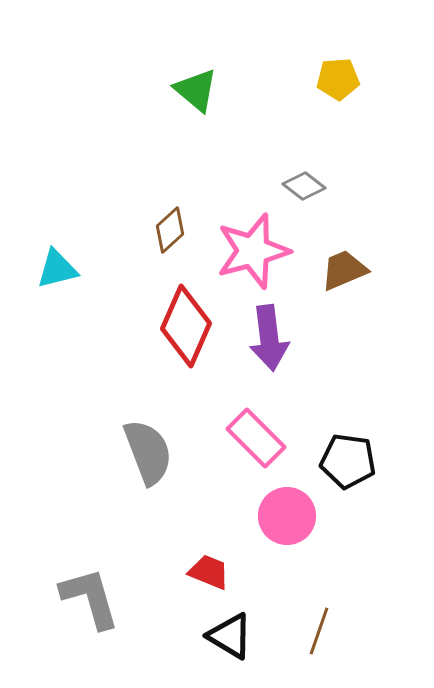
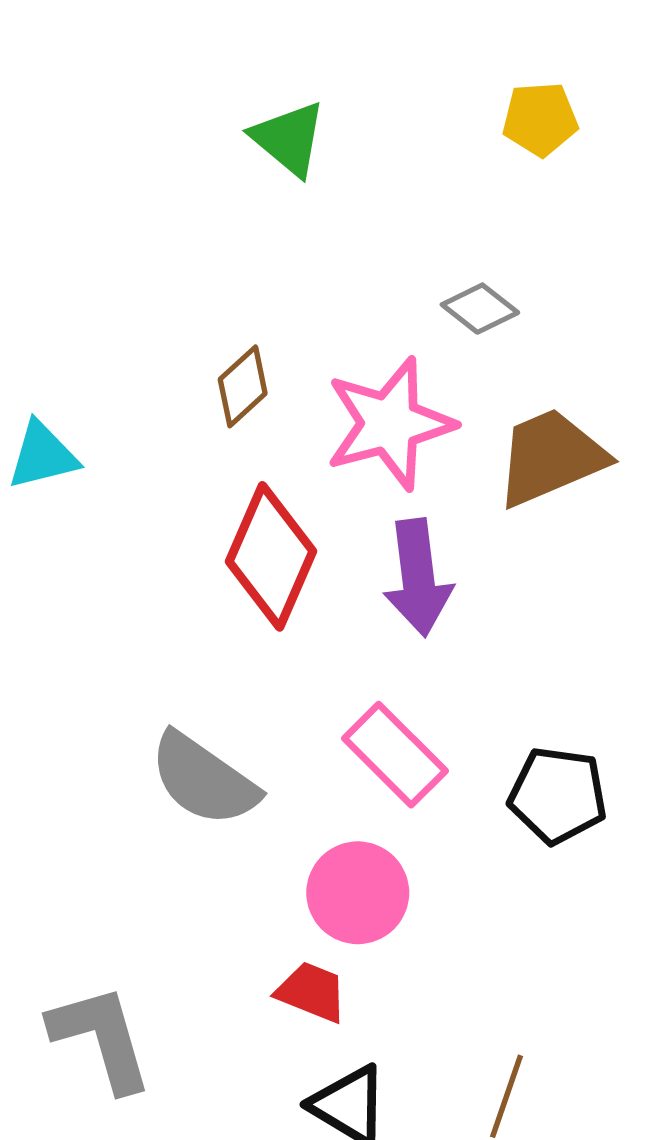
brown trapezoid: (344, 270) -> (551, 457), size x1.4
gray semicircle: (148, 452) -> (204, 779), turned 146
pink circle: (287, 516) -> (358, 893), moved

